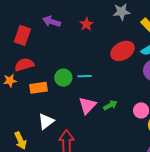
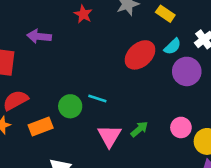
red star: (86, 24) -> (83, 14), moved
cyan line: (85, 76) -> (97, 98), turned 32

